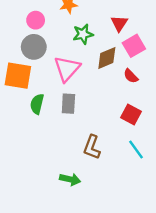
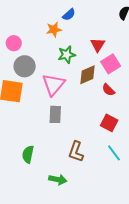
pink circle: (36, 20) -> (14, 43), moved
green semicircle: (37, 104) -> (28, 154), moved

